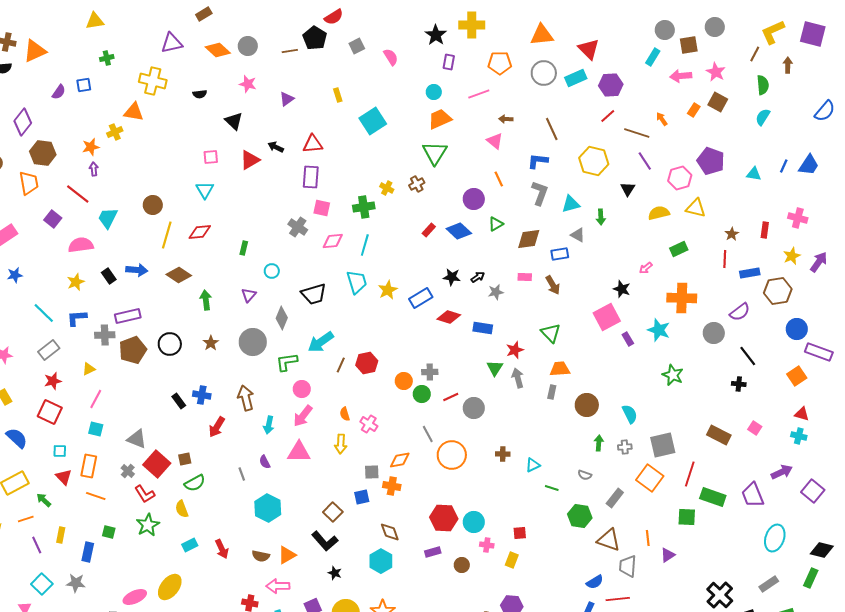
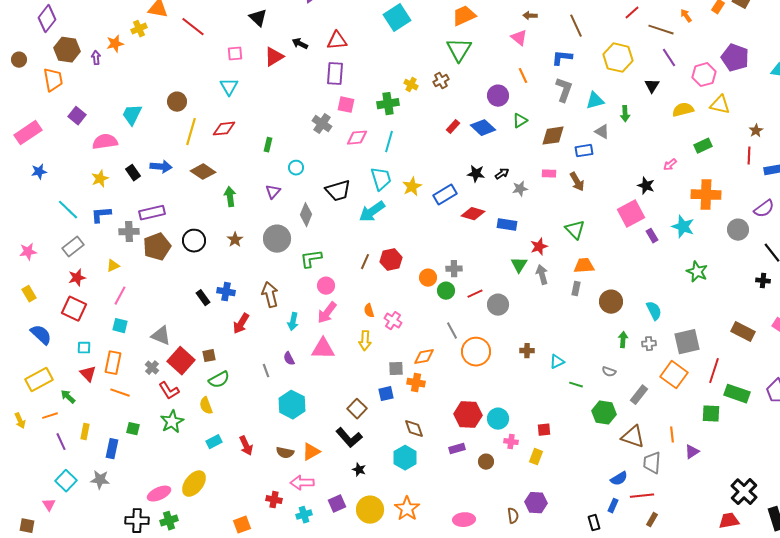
purple arrow: (94, 169) -> (96, 58), moved
red line: (78, 194) -> (193, 27), moved
cyan arrow: (321, 342) -> (372, 212), moved

